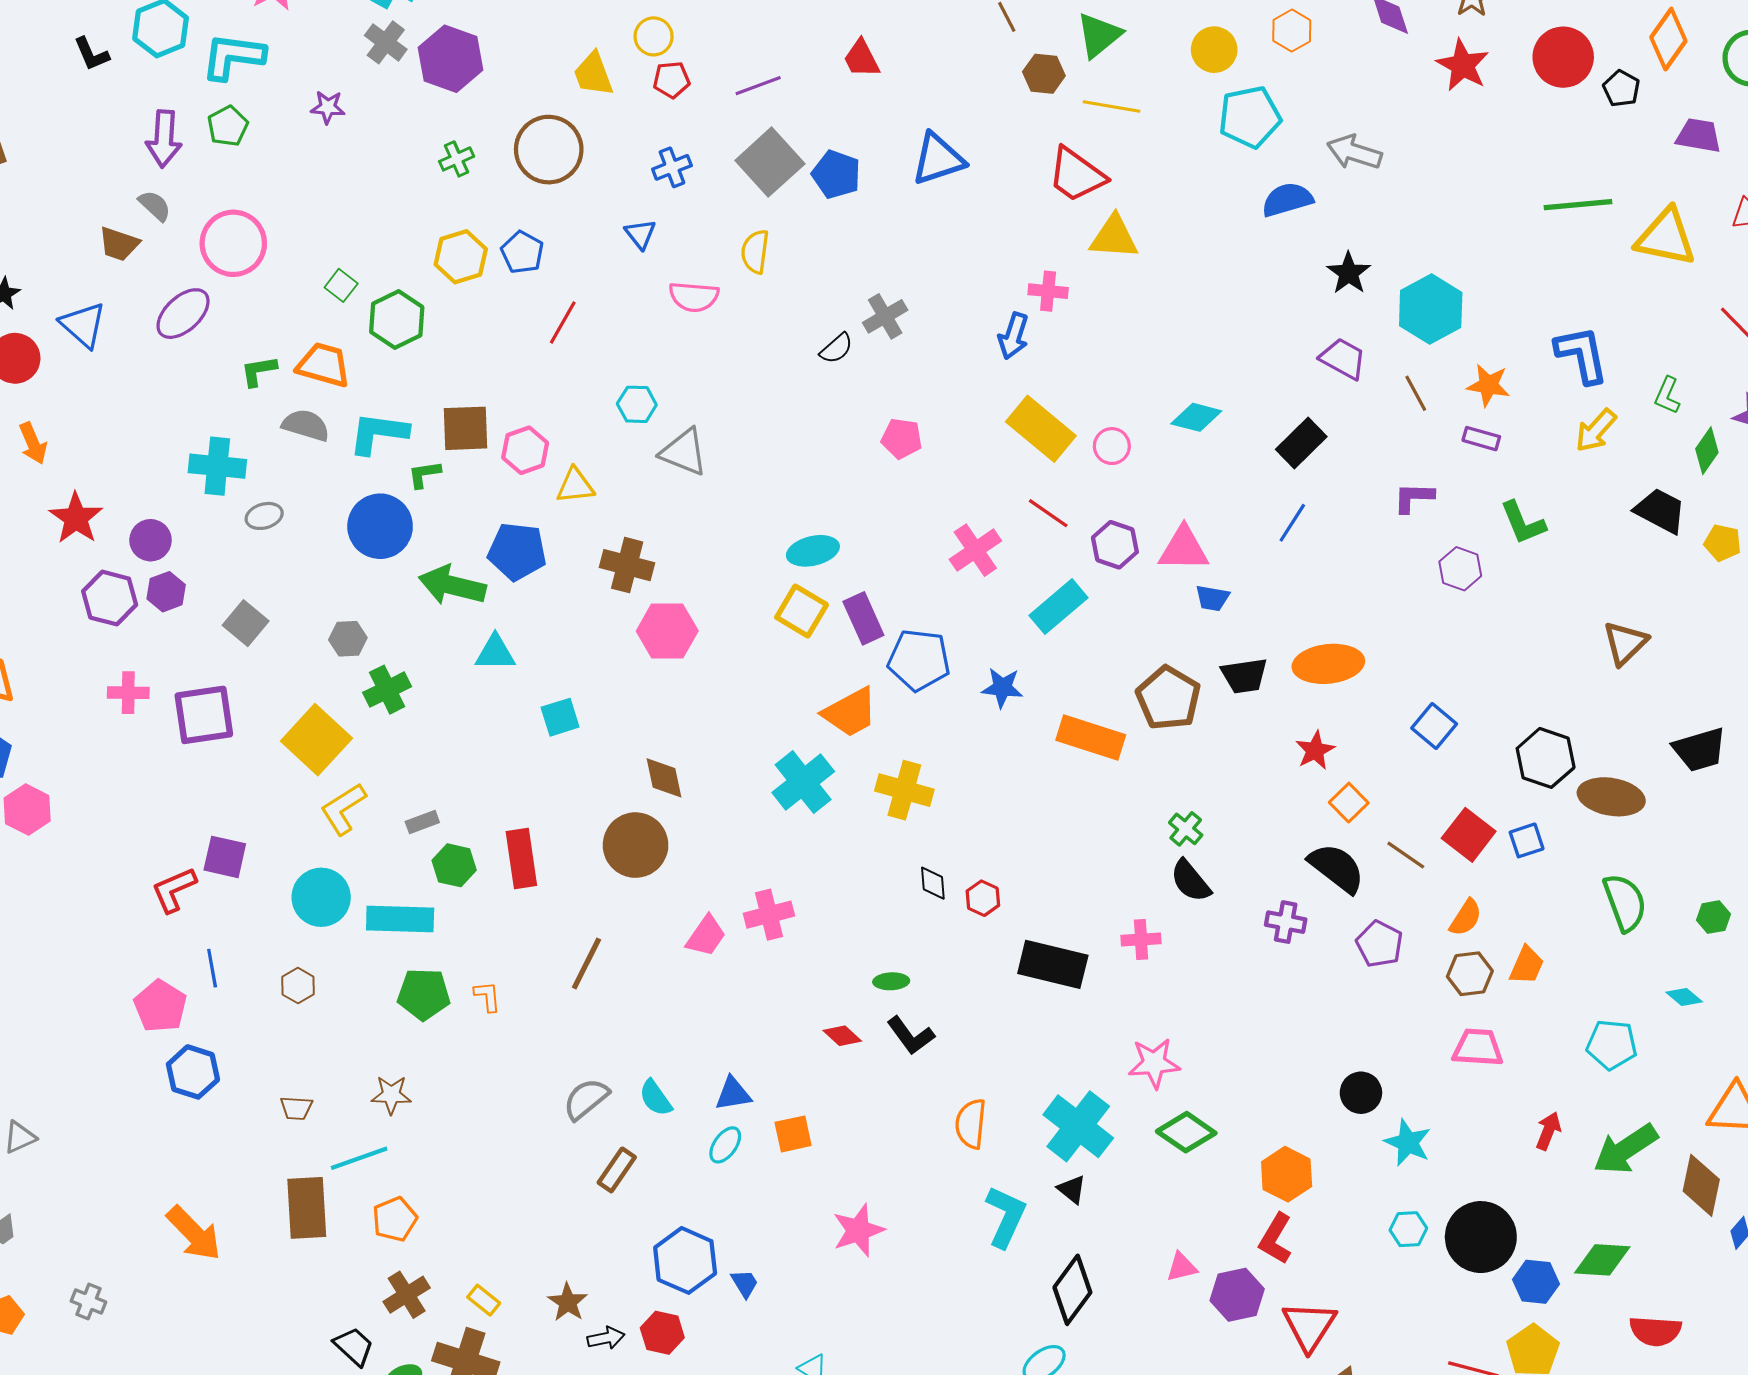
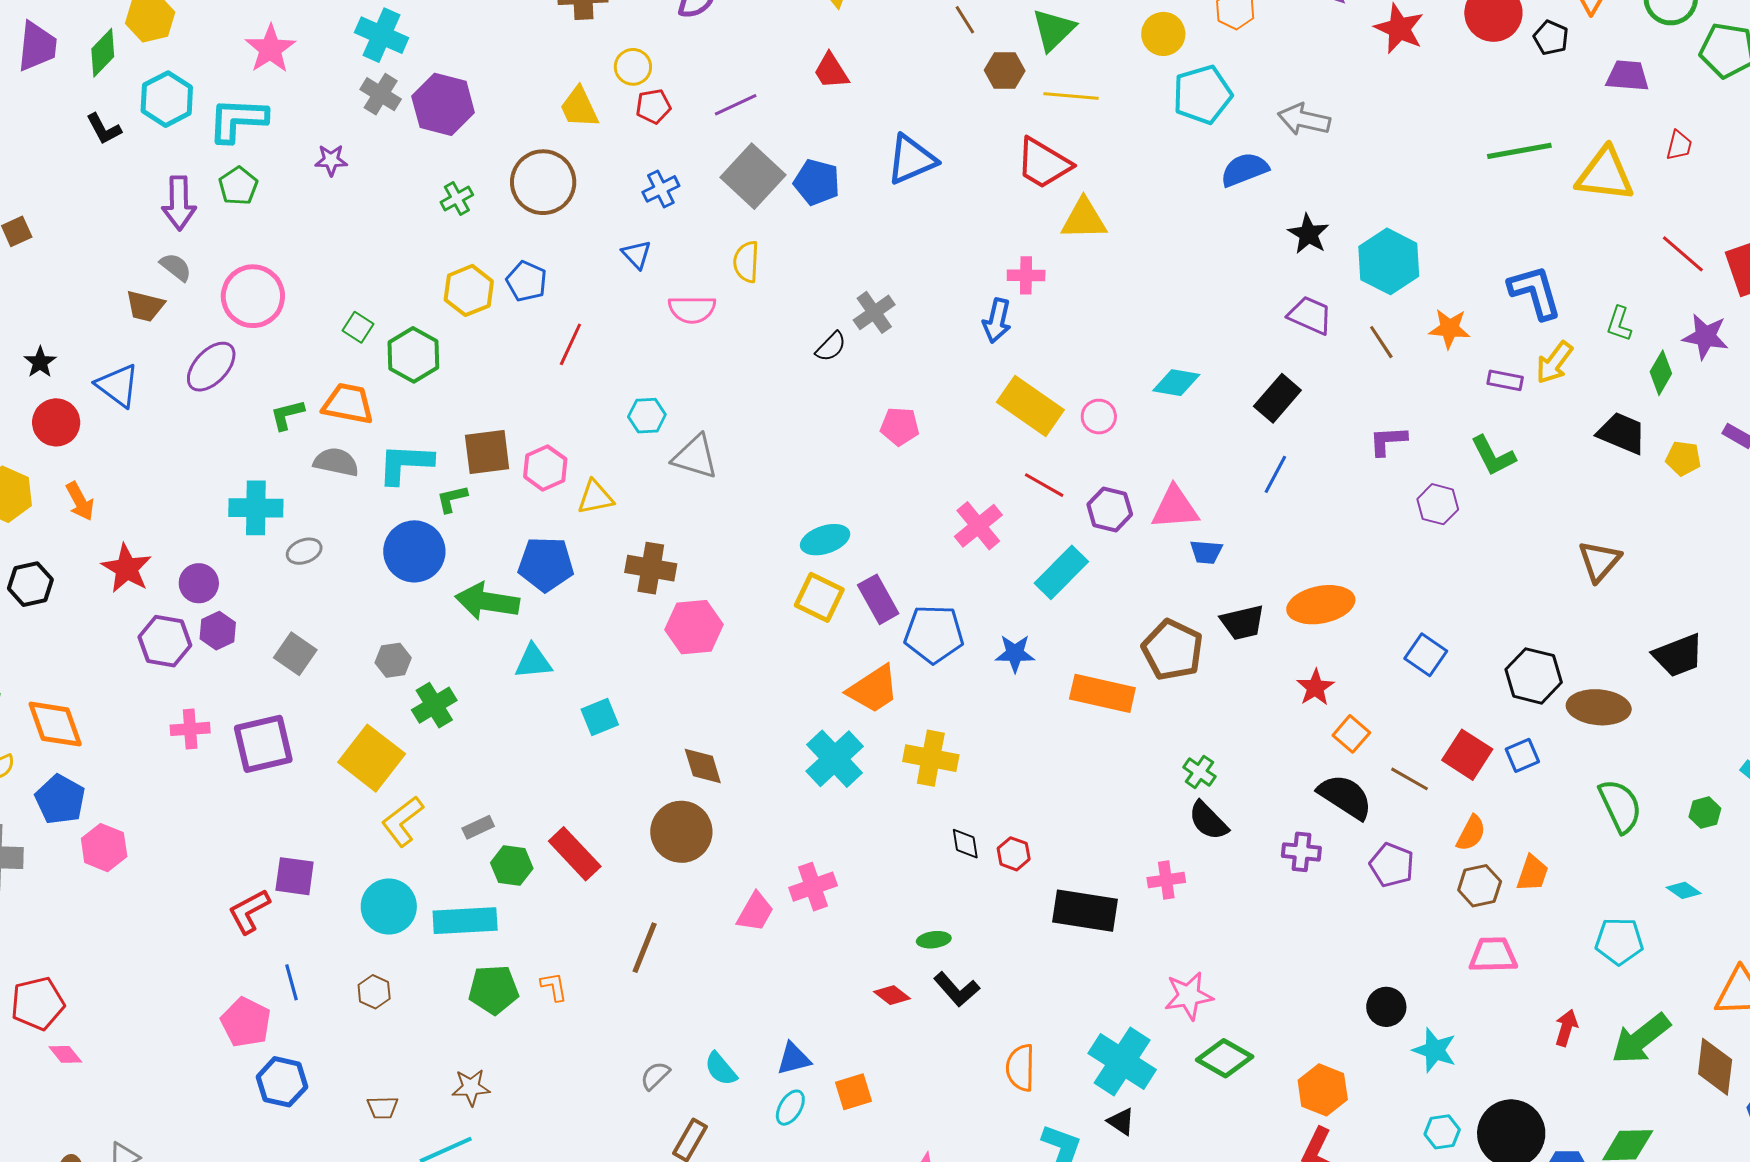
purple rectangle: (1481, 439) -> (1505, 380), moved
red rectangle: (521, 859) -> (575, 854), turned -30
gray semicircle: (586, 1099) -> (655, 1076), size x0.7

